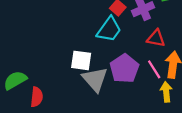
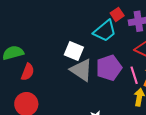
gray triangle: (95, 79) -> (81, 70), turned -30

